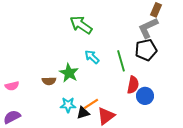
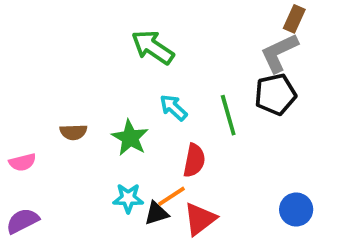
brown semicircle: (49, 81) -> (73, 132), moved
red semicircle: (133, 85) -> (194, 160), moved
blue circle: (145, 96) -> (296, 210), moved

